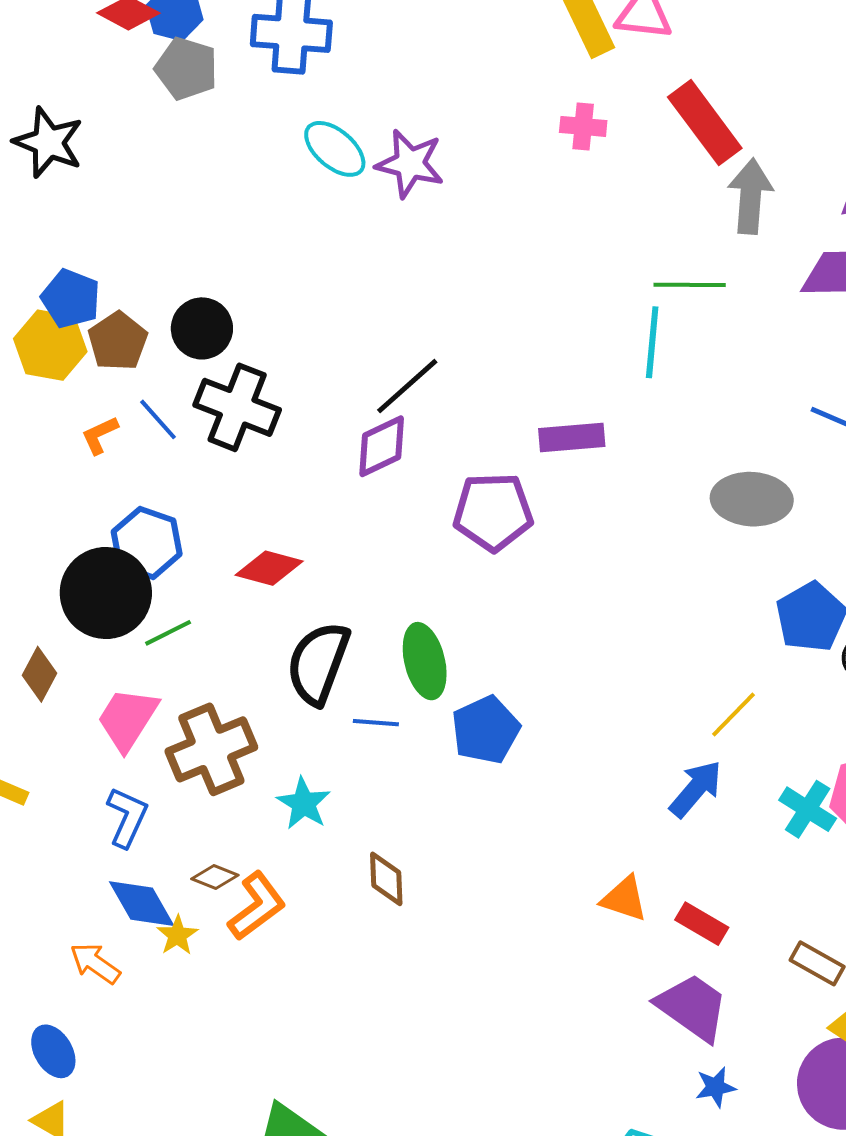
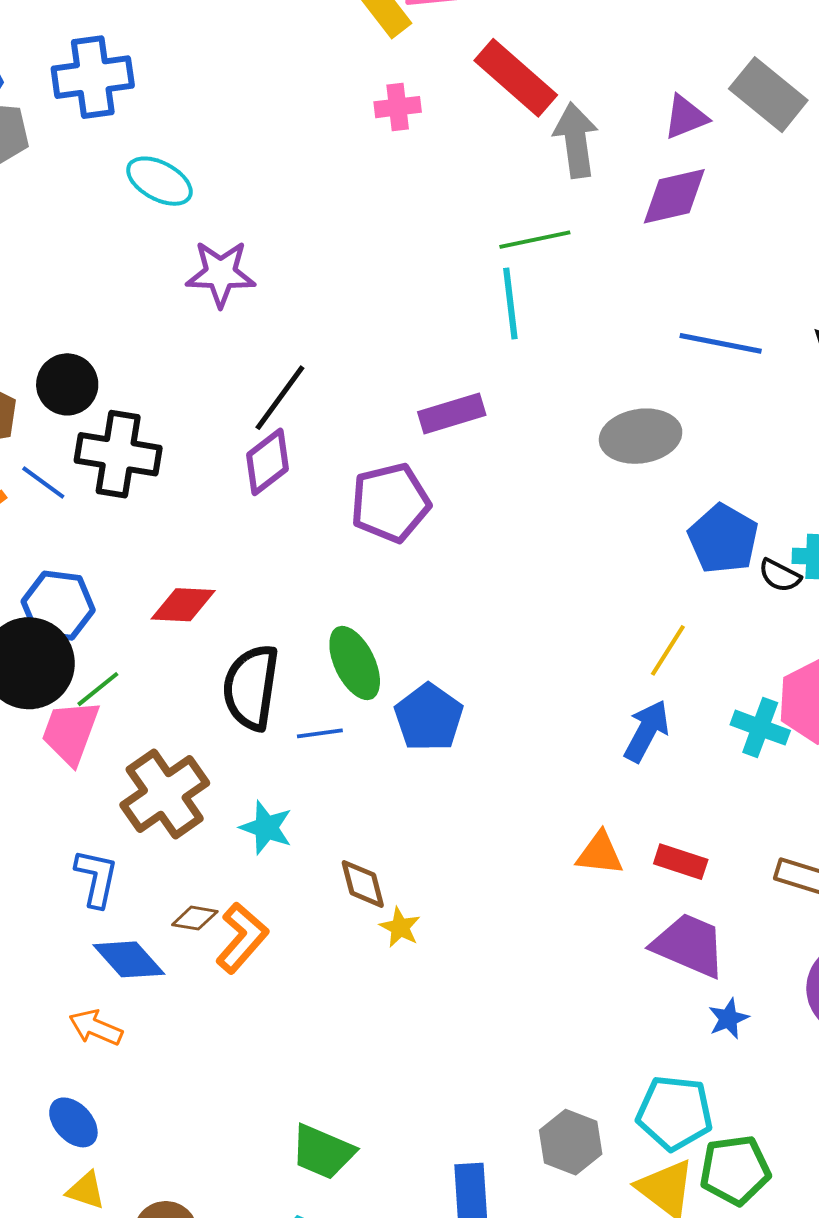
purple star: (410, 164) -> (221, 274), moved
pink trapezoid: (127, 719) -> (70, 732), moved
yellow star: (177, 935) -> (400, 927), moved

